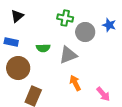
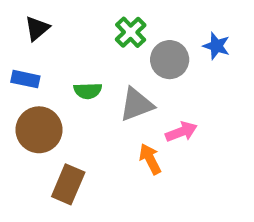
green cross: (65, 18) -> (131, 32), turned 35
pink arrow: (103, 94) -> (181, 132), moved, turned -70

